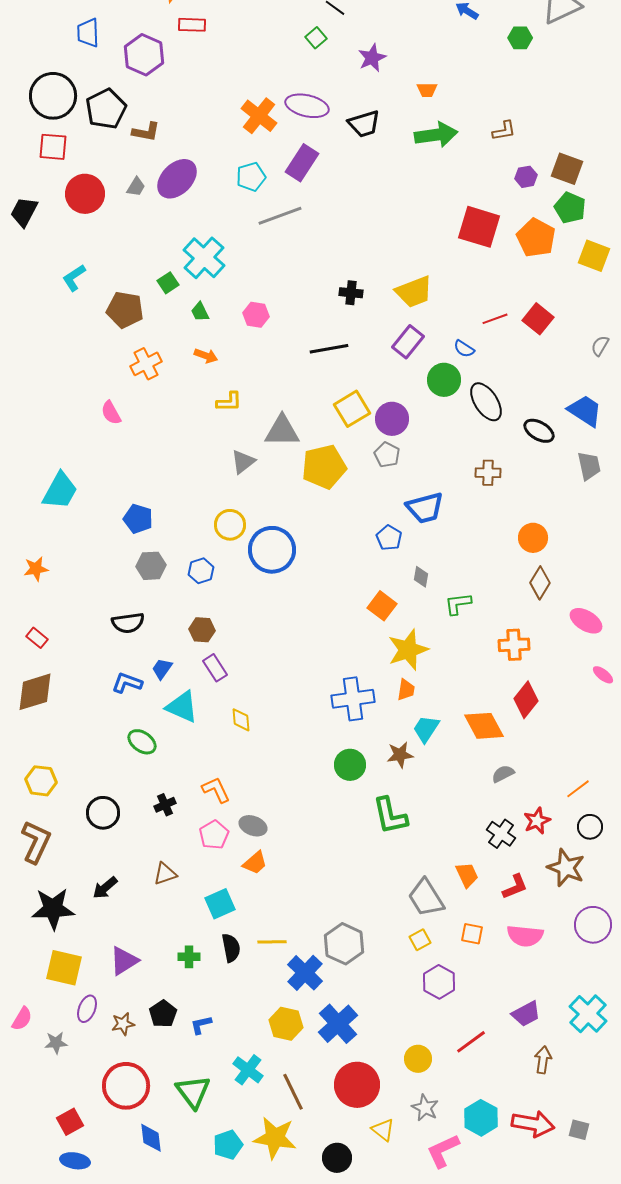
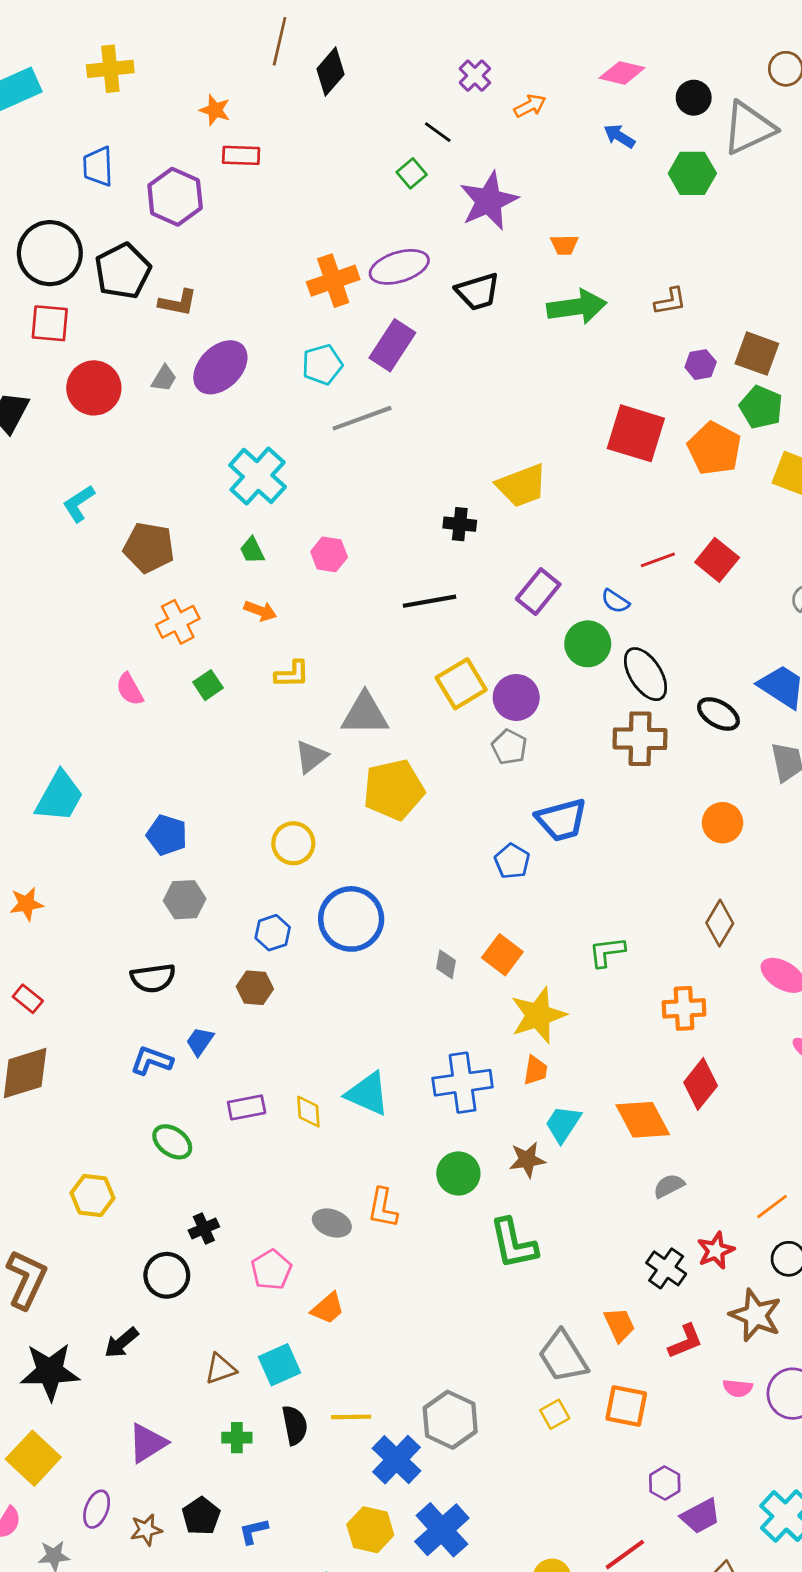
green hexagon: (520, 38) -> (692, 173), size x1.4
purple star: (372, 58) -> (489, 201), size x1.5
purple ellipse: (307, 106) -> (399, 267), turned -30
orange cross: (259, 116) -> (333, 281), turned 33
green square: (168, 283) -> (208, 685), moved
yellow trapezoid: (414, 292) -> (522, 486), moved
yellow pentagon: (324, 467) -> (394, 790), moved
brown cross: (488, 473) -> (640, 739), moved, size x1.5
orange circle: (533, 538) -> (723, 823), moved
blue circle: (272, 550) -> (351, 919), moved
blue hexagon: (201, 571) -> (273, 933), moved
gray diamond: (421, 577) -> (446, 964), moved
purple rectangle: (215, 668) -> (247, 1107), moved, turned -68
cyan triangle: (182, 707) -> (368, 1094), moved
yellow hexagon: (41, 781) -> (92, 1195), moved
orange L-shape: (216, 790) -> (383, 1208), moved, turned -144
black circle: (103, 813) -> (167, 1275), moved
gray ellipse: (253, 826) -> (332, 1223), moved
brown triangle: (165, 874) -> (220, 1369), moved
orange square: (472, 934) -> (626, 1406), size x1.4
pink semicircle: (525, 936) -> (738, 1388), moved, size x0.6
yellow square: (64, 968) -> (33, 1458), moved, turned 30
purple hexagon: (439, 982) -> (665, 1483), moved, size x0.7

